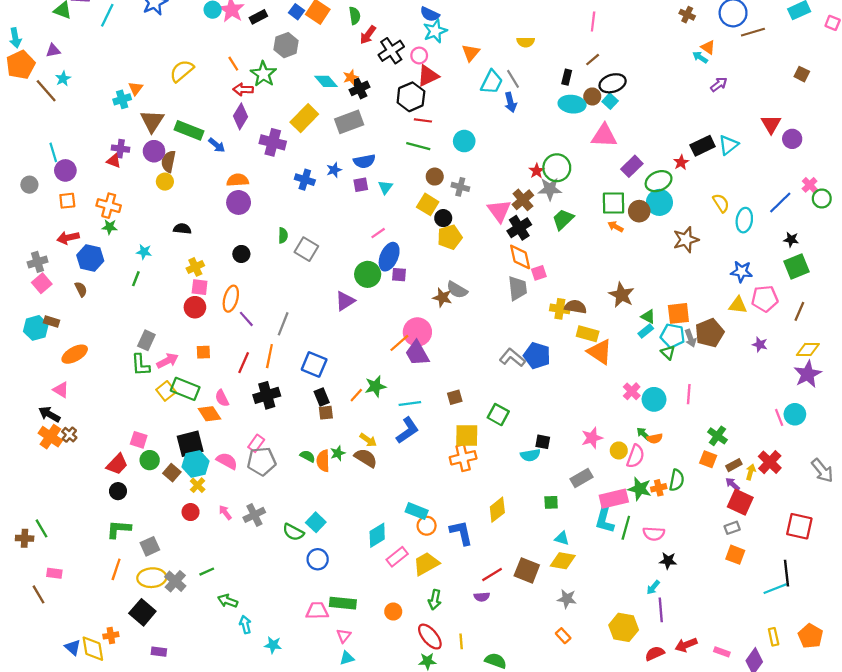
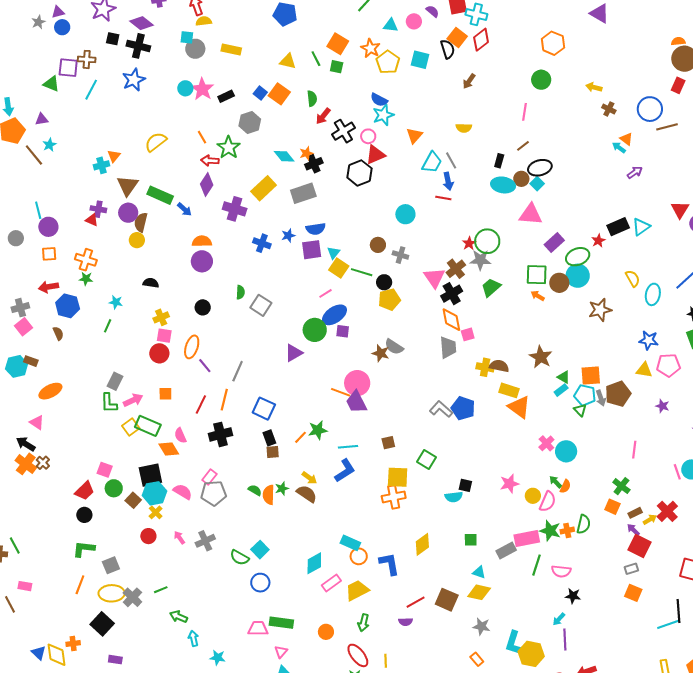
red line: (423, 120) -> (443, 198), moved
green line: (418, 146) -> (362, 272), moved
purple square: (361, 185) -> (312, 250), size x1.5
yellow square: (428, 204) -> (339, 268), moved
blue ellipse: (389, 257) -> (334, 315), turned 30
orange line: (399, 343) -> (341, 392), turned 60
pink line: (689, 394) -> (634, 450), moved
orange semicircle: (655, 439) -> (565, 486), turned -56
yellow arrow: (751, 472) -> (650, 520), turned 40
gray rectangle: (582, 478) -> (506, 551), moved
cyan L-shape: (605, 520) -> (514, 643), moved

